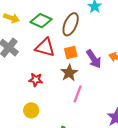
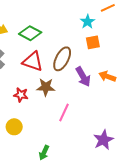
brown ellipse: (71, 24) -> (62, 59), moved
orange square: (71, 52) -> (93, 42), moved
brown star: (69, 73) -> (46, 87), moved, turned 30

